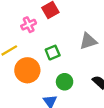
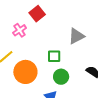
green square: (53, 53) -> (54, 56), moved, turned 32

